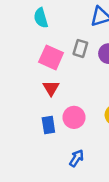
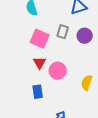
pink circle: (74, 117) -> (58, 71), moved

